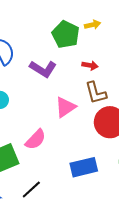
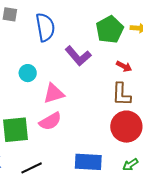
pink triangle: (65, 107) -> (54, 93), moved

